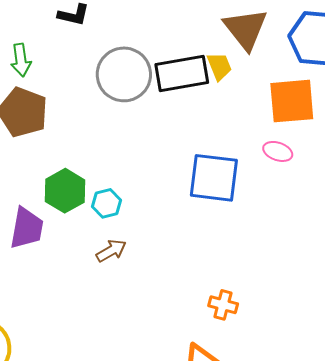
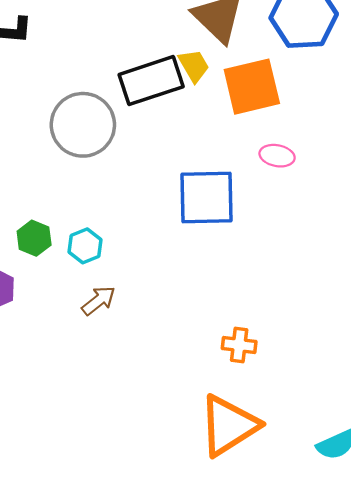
gray circle: (124, 74) -> (83, 125), moved
orange square: (292, 101) -> (252, 87), moved
green hexagon: (65, 191) -> (34, 238), size x0.7

